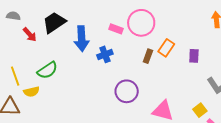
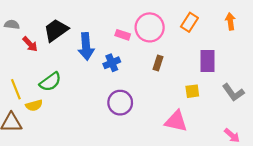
orange rectangle: (166, 48) -> (189, 22), moved
purple rectangle: (194, 56) -> (208, 61), size x1.5
purple circle: (127, 91) -> (120, 103), moved
yellow square: (200, 110) -> (192, 91), moved, turned 32

